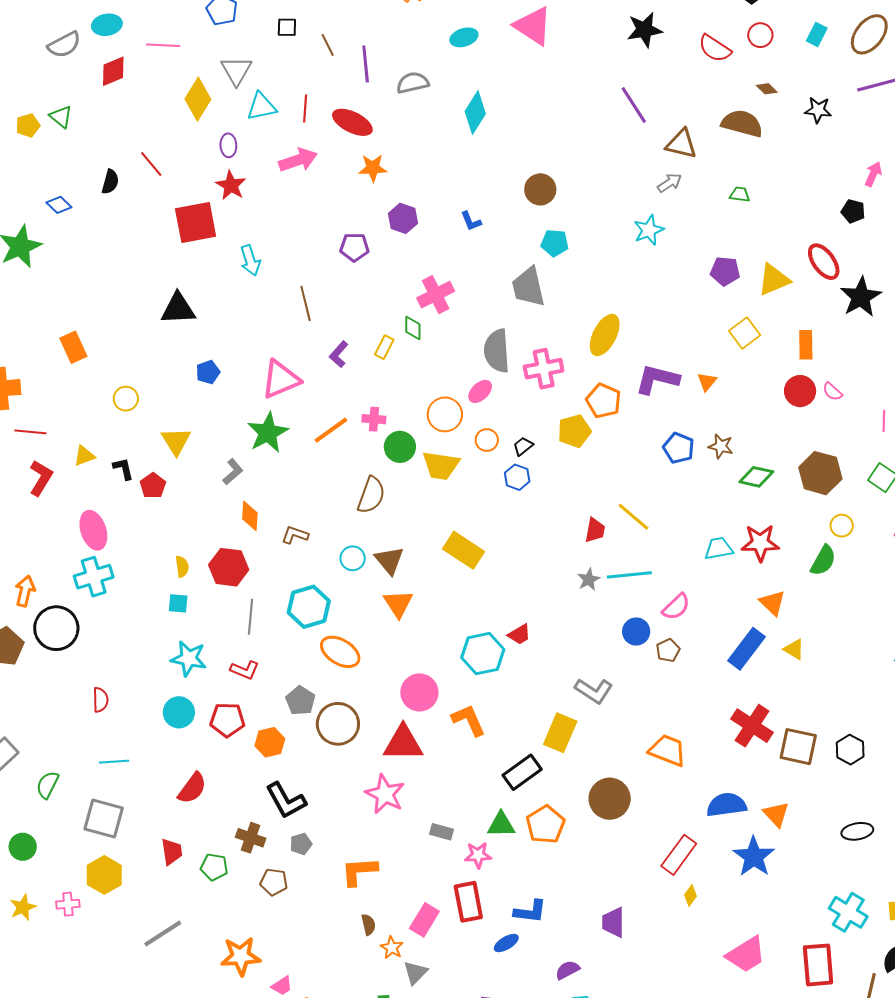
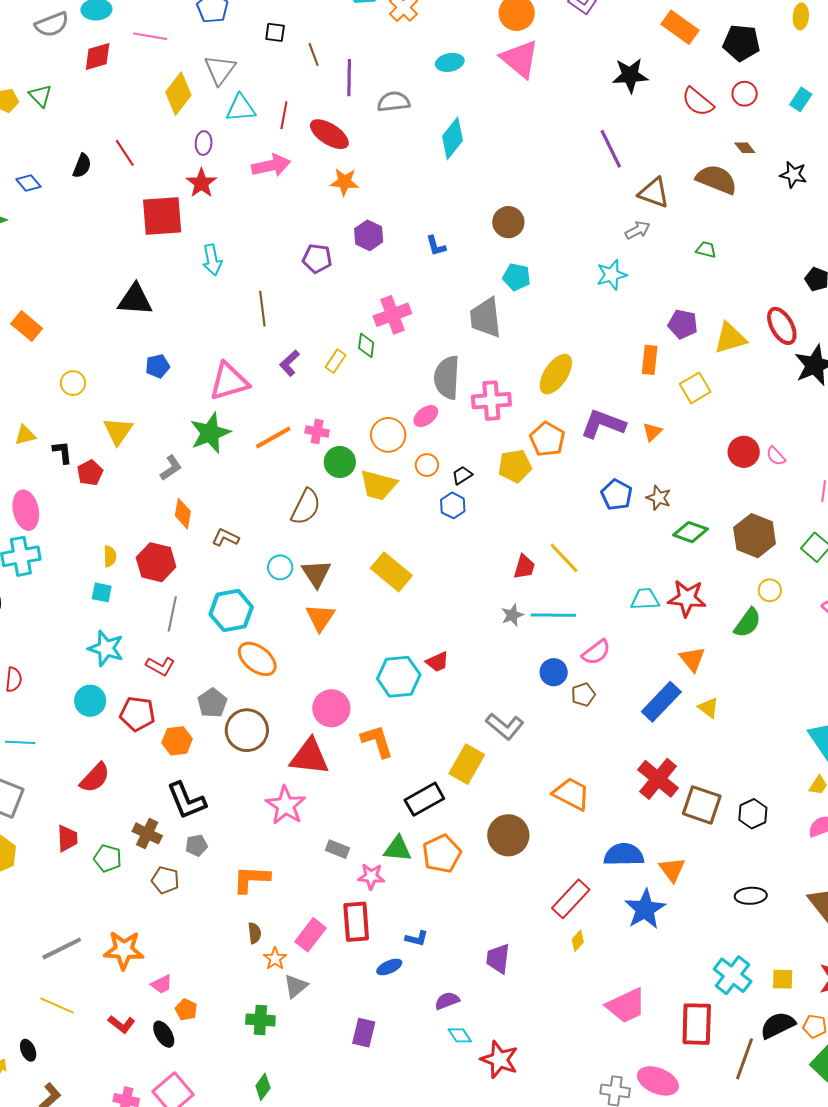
orange rectangle: (806, 345) -> (650, 360), moved
orange rectangle: (73, 347) -> (27, 326), turned -32
blue L-shape: (530, 911) -> (417, 938), size x0.7
gray line: (163, 934) -> (62, 948), moved

